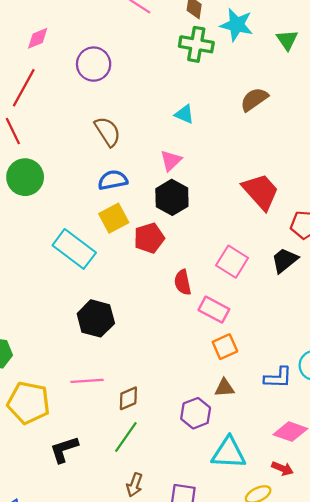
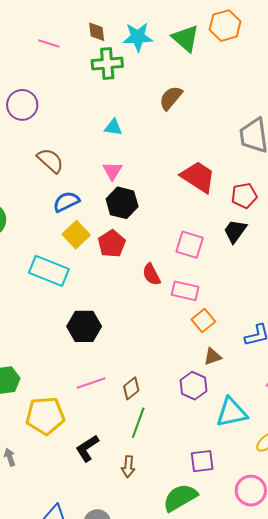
green triangle: (287, 40) -> (185, 38), size x1.4
brown arrow: (134, 485) -> (128, 467), moved

